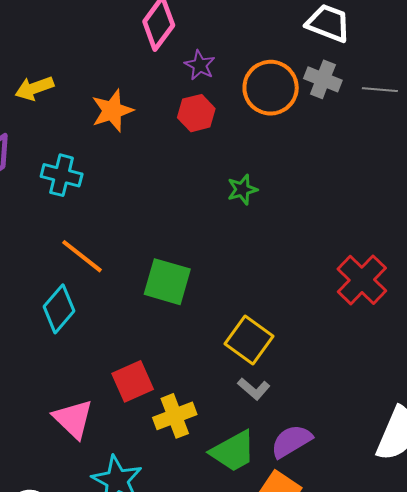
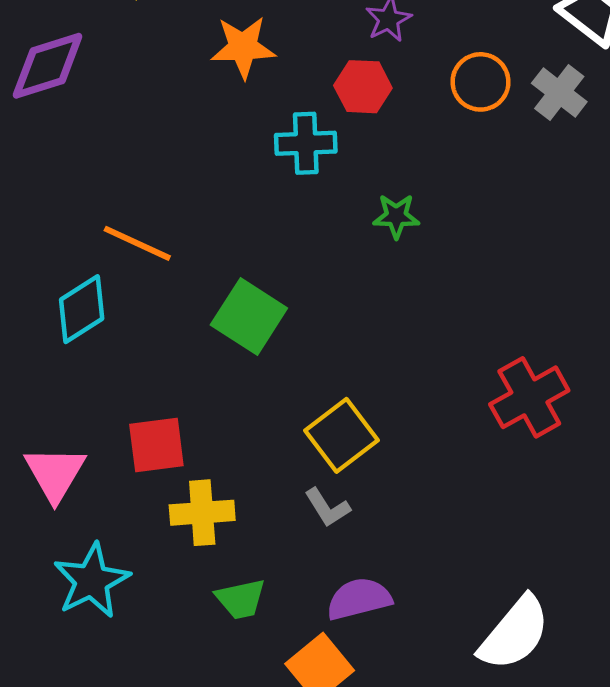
orange circle: (271, 88) -> (480, 82), size x0.7
cyan cross: (62, 175) -> (306, 143), moved, turned -33
orange line: (82, 256) -> (137, 243), turned -30
green trapezoid: (233, 451) -> (241, 599), moved, size x0.7

